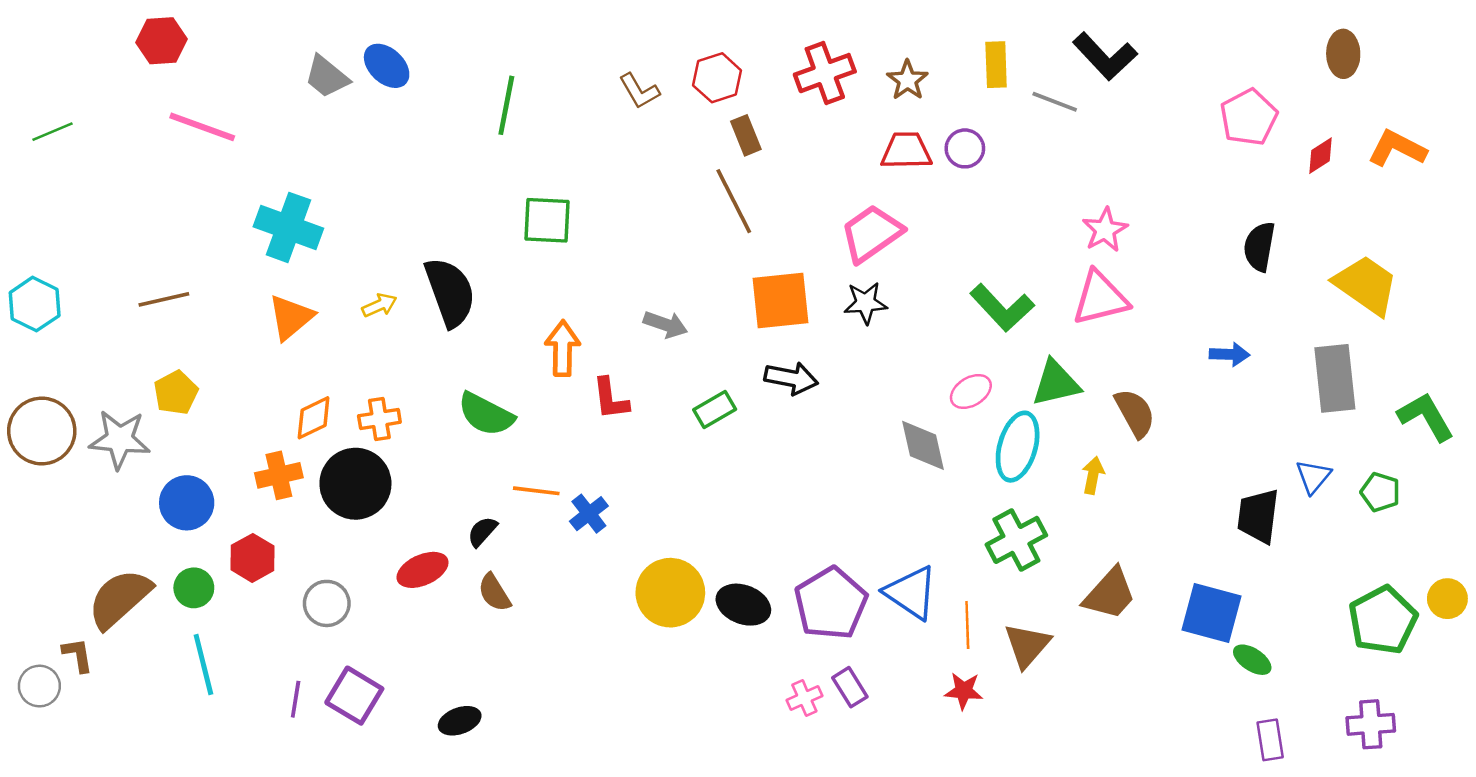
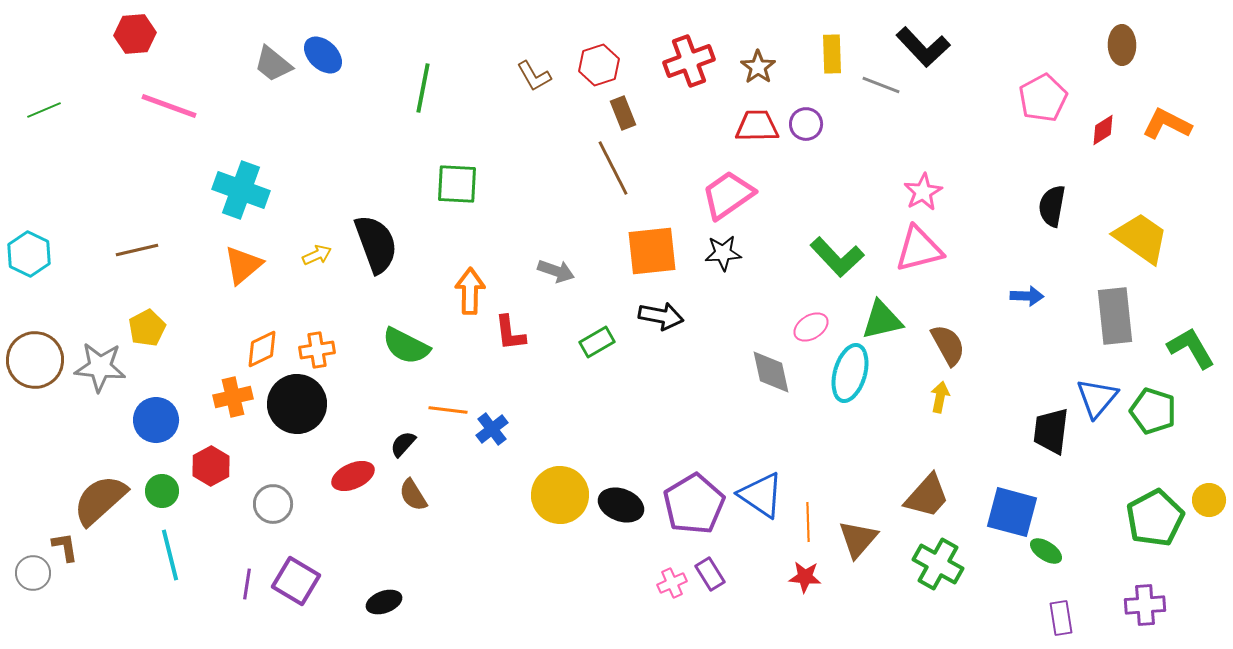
yellow arrow: (1093, 475) -> (940, 397), moved
blue triangle: (1313, 477) -> (1097, 398), size x1.4
green pentagon: (1380, 492) -> (1153, 411), size x1.4
green cross: (1016, 540) -> (938, 564), moved, turned -33

